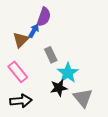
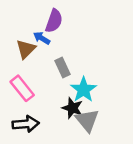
blue arrow: (34, 31) -> (42, 38), turned -88
black star: (59, 88) -> (72, 108), turned 30
gray triangle: (83, 98) -> (87, 120), moved

